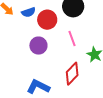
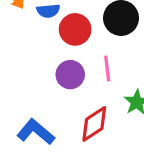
purple circle: (38, 46) -> (70, 75), moved

